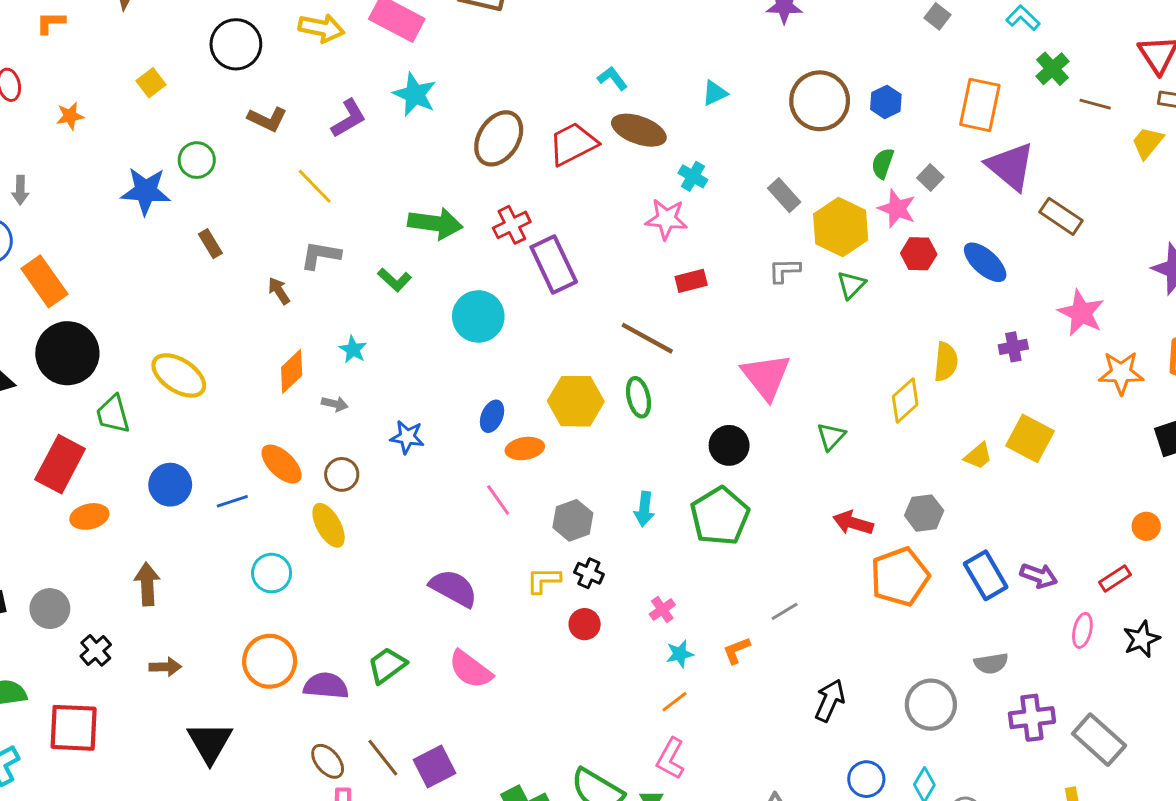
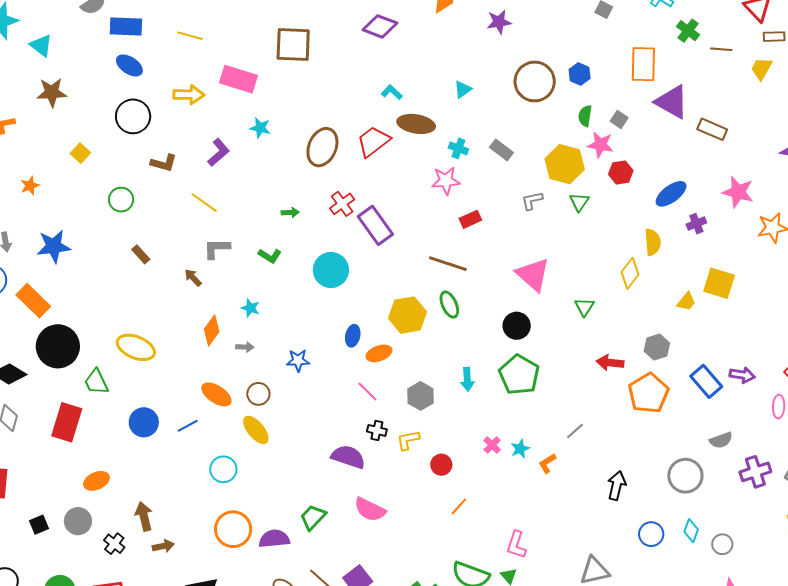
cyan star: (415, 94) -> (260, 128), size x0.7
blue star: (146, 191) -> (54, 246), moved
gray rectangle: (784, 195) -> (501, 150), moved
green arrow: (435, 223) -> (290, 212), size x0.5
blue ellipse: (985, 262) -> (671, 194), moved, turned -68
orange ellipse: (89, 516) -> (96, 481), moved
black cross: (589, 573) -> (377, 430), moved
brown arrow: (147, 584) -> (144, 516), moved
cyan star: (680, 654) -> (520, 449), moved
orange line: (674, 702) -> (459, 506), moved

